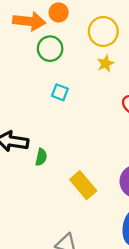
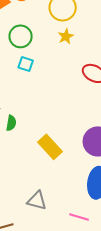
green circle: (50, 49) -> (21, 36), moved

